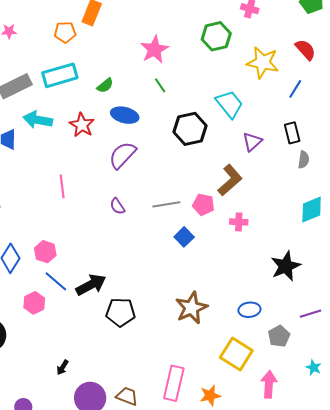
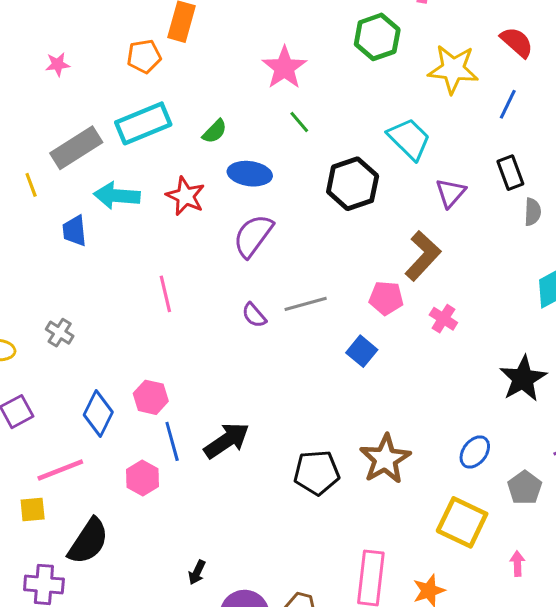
gray line: (166, 204) -> (306, 304), moved
pink cross: (239, 222) -> (443, 319), turned 36
blue line: (56, 281) -> (172, 441), turned 40
blue ellipse: (249, 310) -> (475, 452), turned -40
black pentagon: (120, 312) -> (317, 473), moved
pink arrow: (269, 384) -> (517, 564), size x0.6

